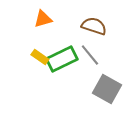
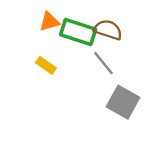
green rectangle: (62, 59) -> (78, 32), moved, turned 44

